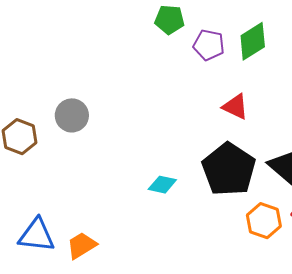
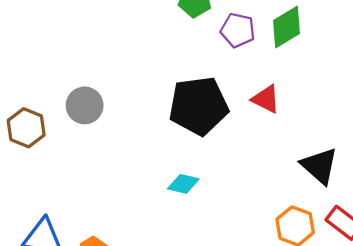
black pentagon: (229, 169) -> (199, 106), moved, turned 30

